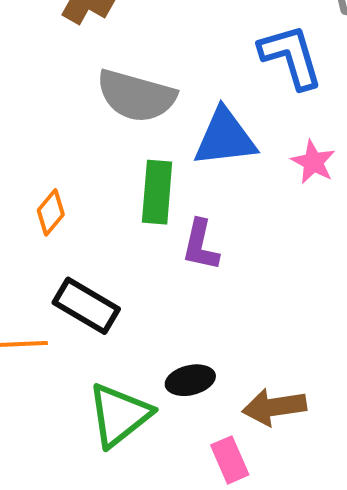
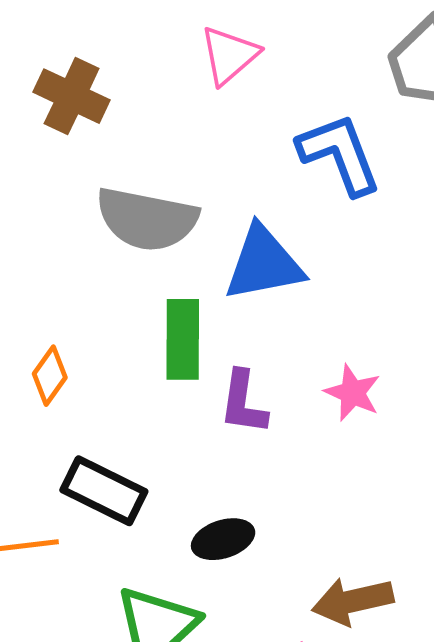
pink star: (313, 162) -> (353, 393), moved
black ellipse: (190, 380) -> (223, 539), moved

